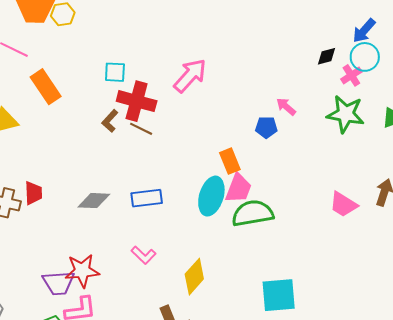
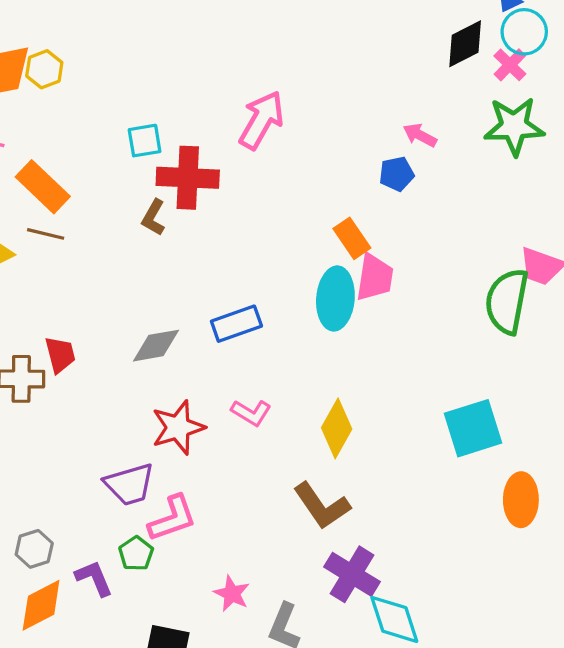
black diamond: (327, 56) -> (465, 44), size x1.5
brown line: (141, 129) -> (46, 234), moved
green semicircle: (253, 213) -> (507, 301), moved, turned -57
red star: (82, 271) -> (178, 427), moved

